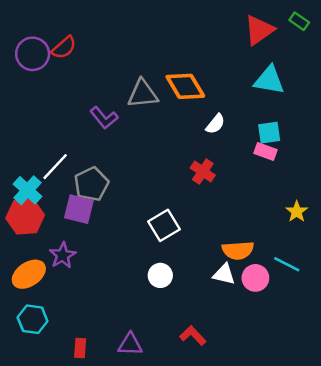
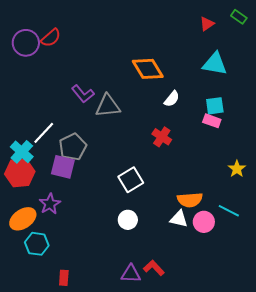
red triangle: (259, 30) -> (207, 24), size x0.6
gray triangle: (143, 94) -> (108, 106), moved
cyan hexagon: (33, 319) -> (37, 244), moved
purple triangle: (130, 344) -> (131, 274), moved

